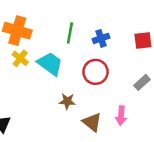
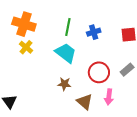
cyan trapezoid: (50, 64) -> (66, 53), moved
red circle: (96, 72) -> (99, 72), moved

